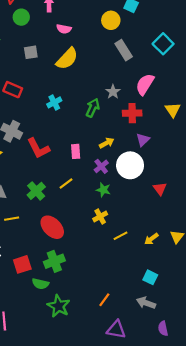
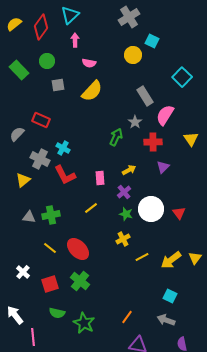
green circle: (21, 17) -> (47, 61), moved
gray rectangle: (124, 50) -> (145, 96), moved
cyan cross: (54, 102) -> (63, 148), moved, turned -32
white circle: (130, 165) -> (151, 209), moved
green cross: (36, 191) -> (51, 215), moved, turned 30
yellow line: (12, 219) -> (50, 248), moved, turned 48
yellow arrow: (151, 239) -> (171, 260), size x1.5
green cross: (54, 261) -> (80, 281), turned -30
green semicircle: (40, 284) -> (57, 313), moved

